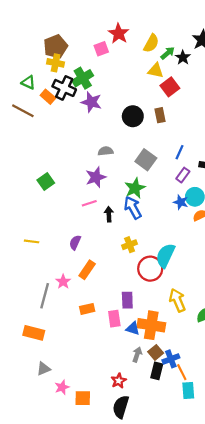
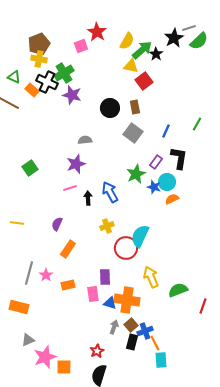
green arrow: (168, 53) -> (142, 50), size x1.5
blue line: (180, 152) -> (166, 131), moved
gray square: (146, 160) -> (133, 133), moved
green star: (135, 188) -> (136, 174), moved
pink star: (63, 282) -> (46, 275), moved
pink star: (62, 387) -> (45, 357), size x1.6

